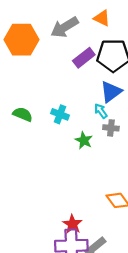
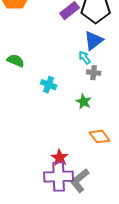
cyan cross: (60, 114) -> (49, 85), moved
green star: (84, 140) -> (84, 102), moved

